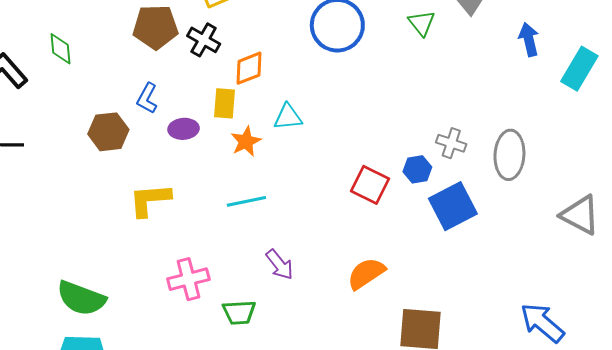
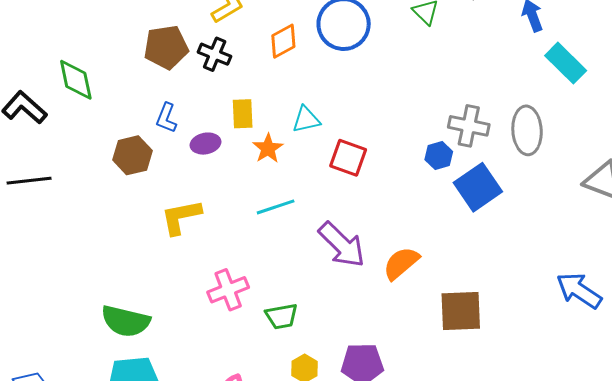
green diamond: (60, 49) -> (76, 80), size x1.4
orange diamond: (249, 68) -> (283, 41), moved
cyan rectangle: (579, 69) -> (566, 63), moved, turned -69
gray cross: (451, 143) -> (469, 126), size x1.4
red square: (370, 185) -> (348, 158), moved
purple arrow: (280, 265) -> (342, 245), moved, size x1.6

